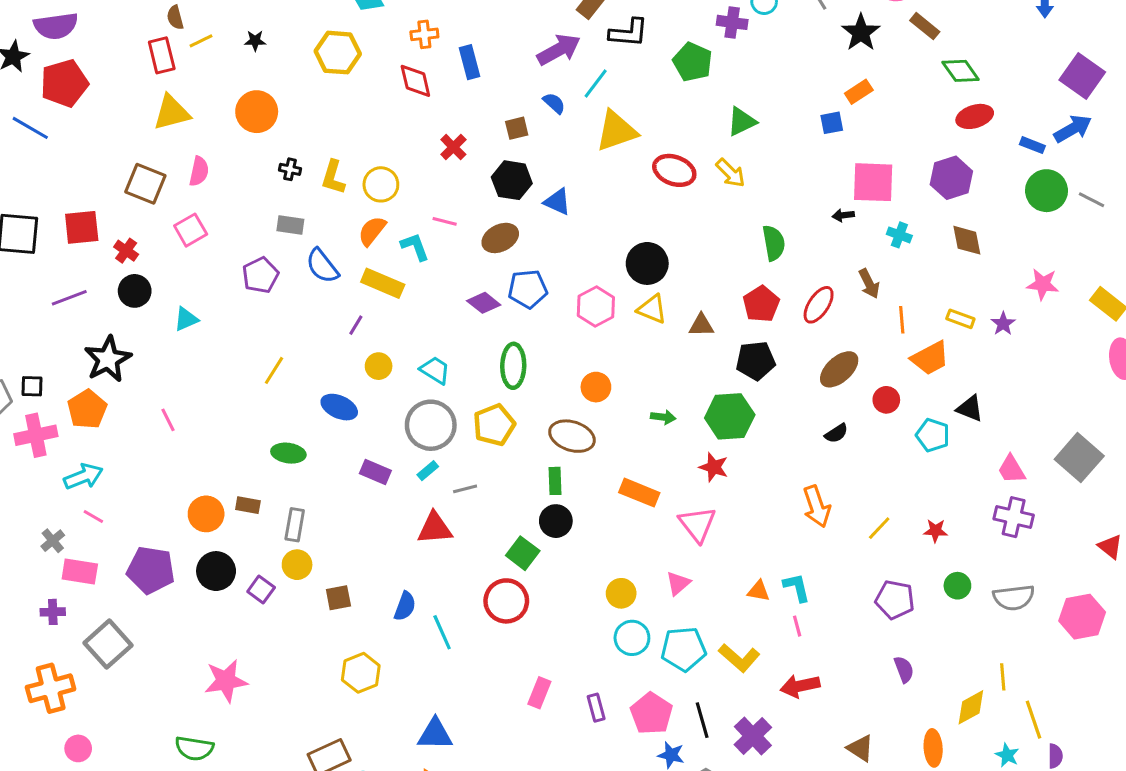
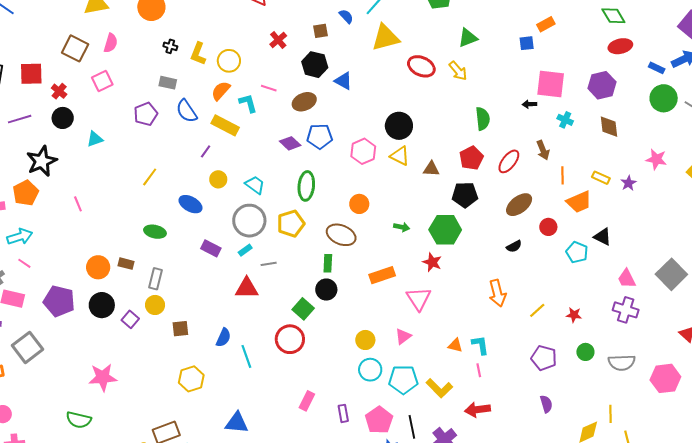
orange rectangle: (639, 493) -> (382, 275), turned -45

